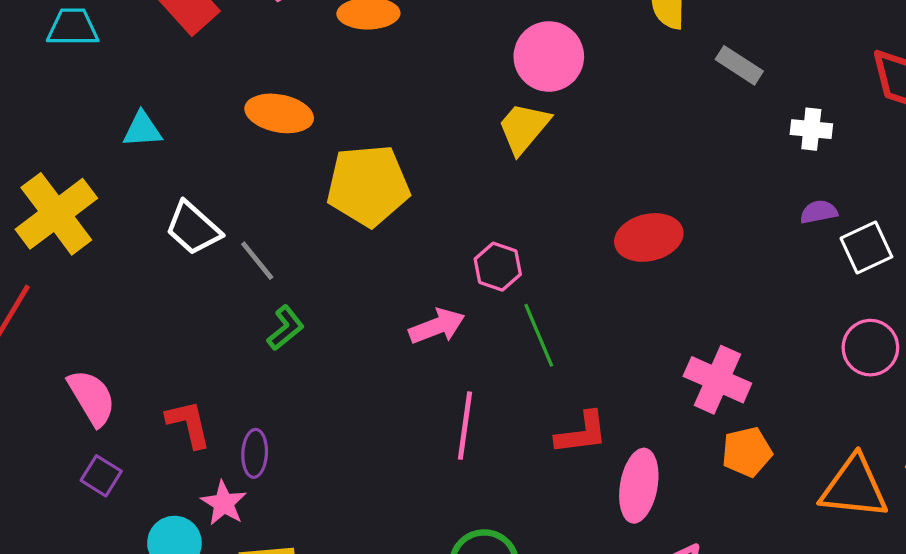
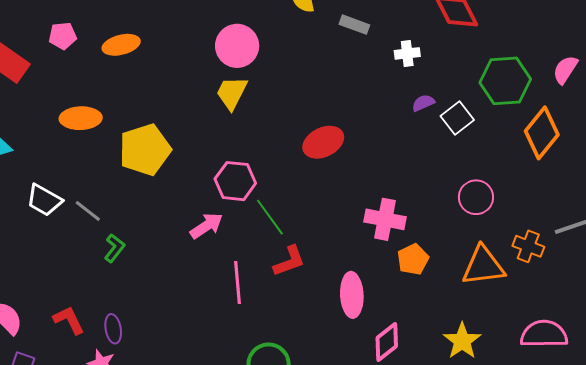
pink hexagon: (498, 267) -> (235, 181), size x1.4
pink circle: (870, 348) -> (476, 197), moved
red L-shape: (582, 433) -> (289, 261), moved

